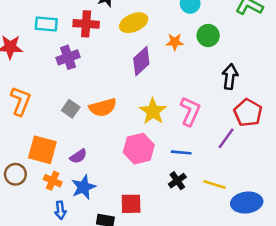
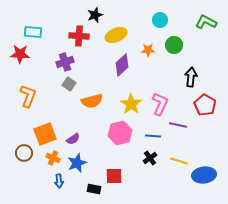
cyan rectangle: (46, 24) -> (33, 32), moved
gray square: (71, 109) -> (69, 84), moved
purple line: (226, 138) -> (178, 125), moved, turned 66
orange square: (42, 150) -> (45, 134), turned -35

